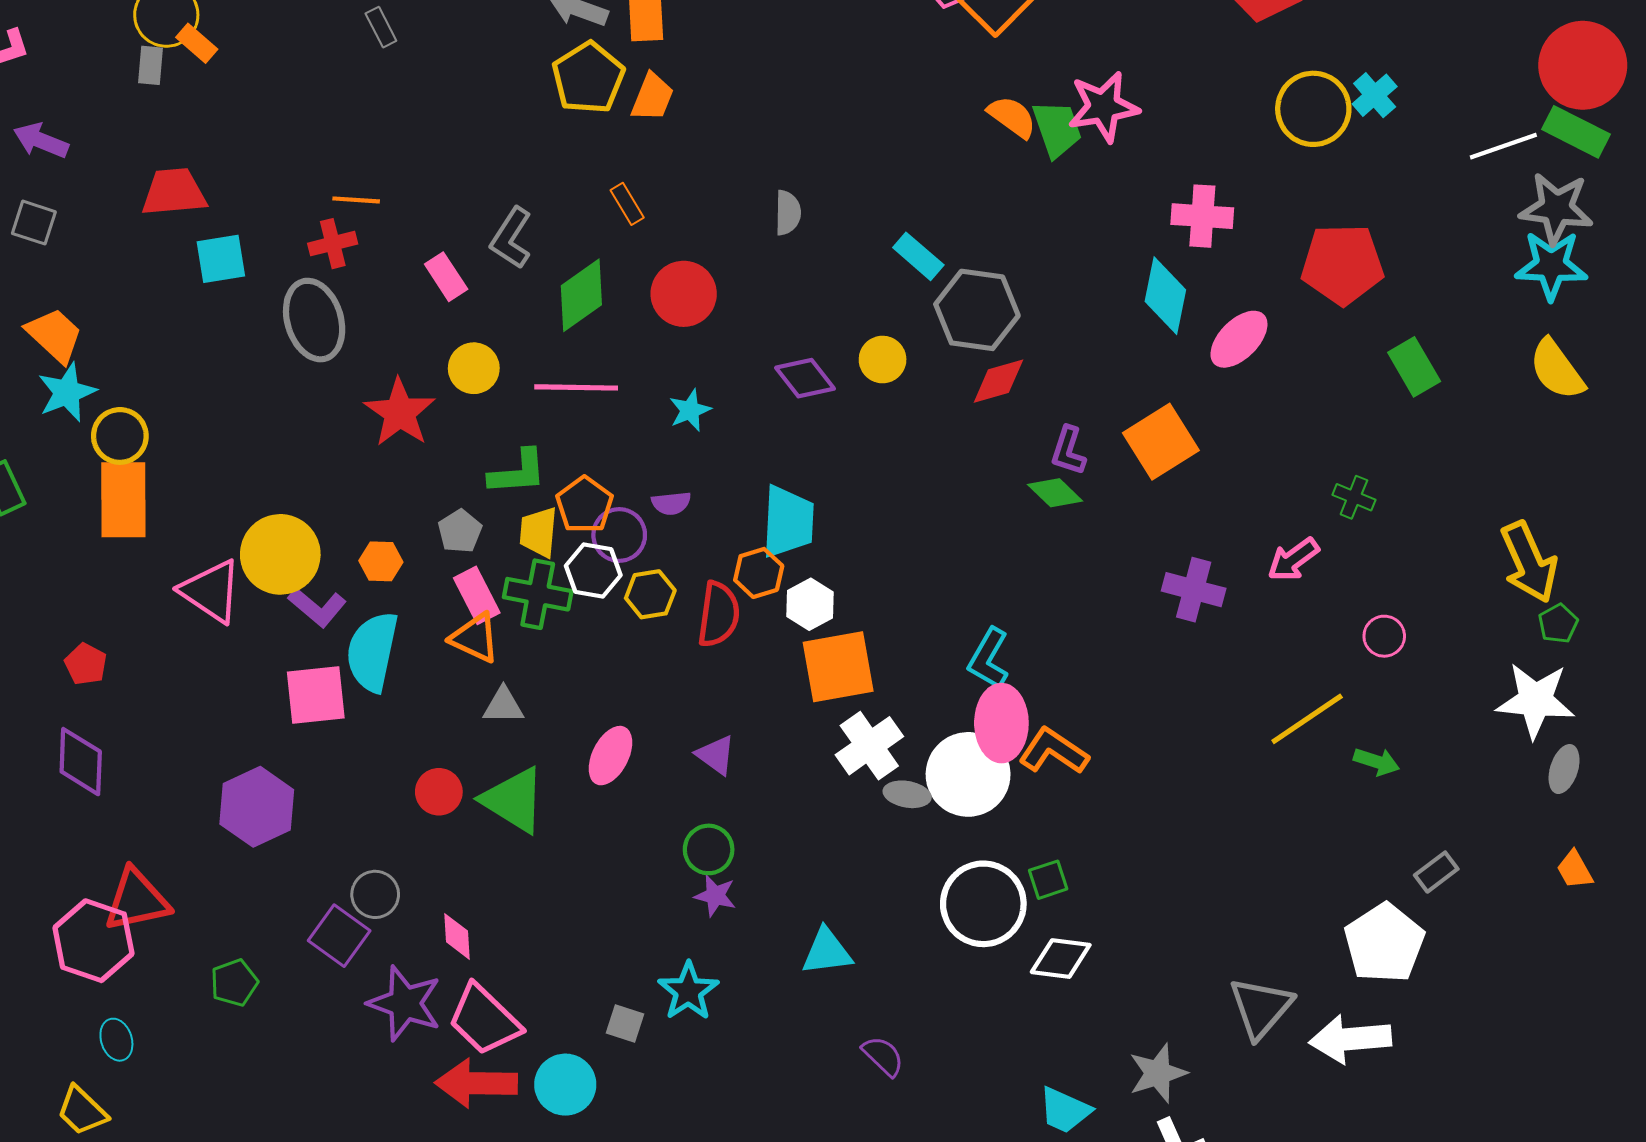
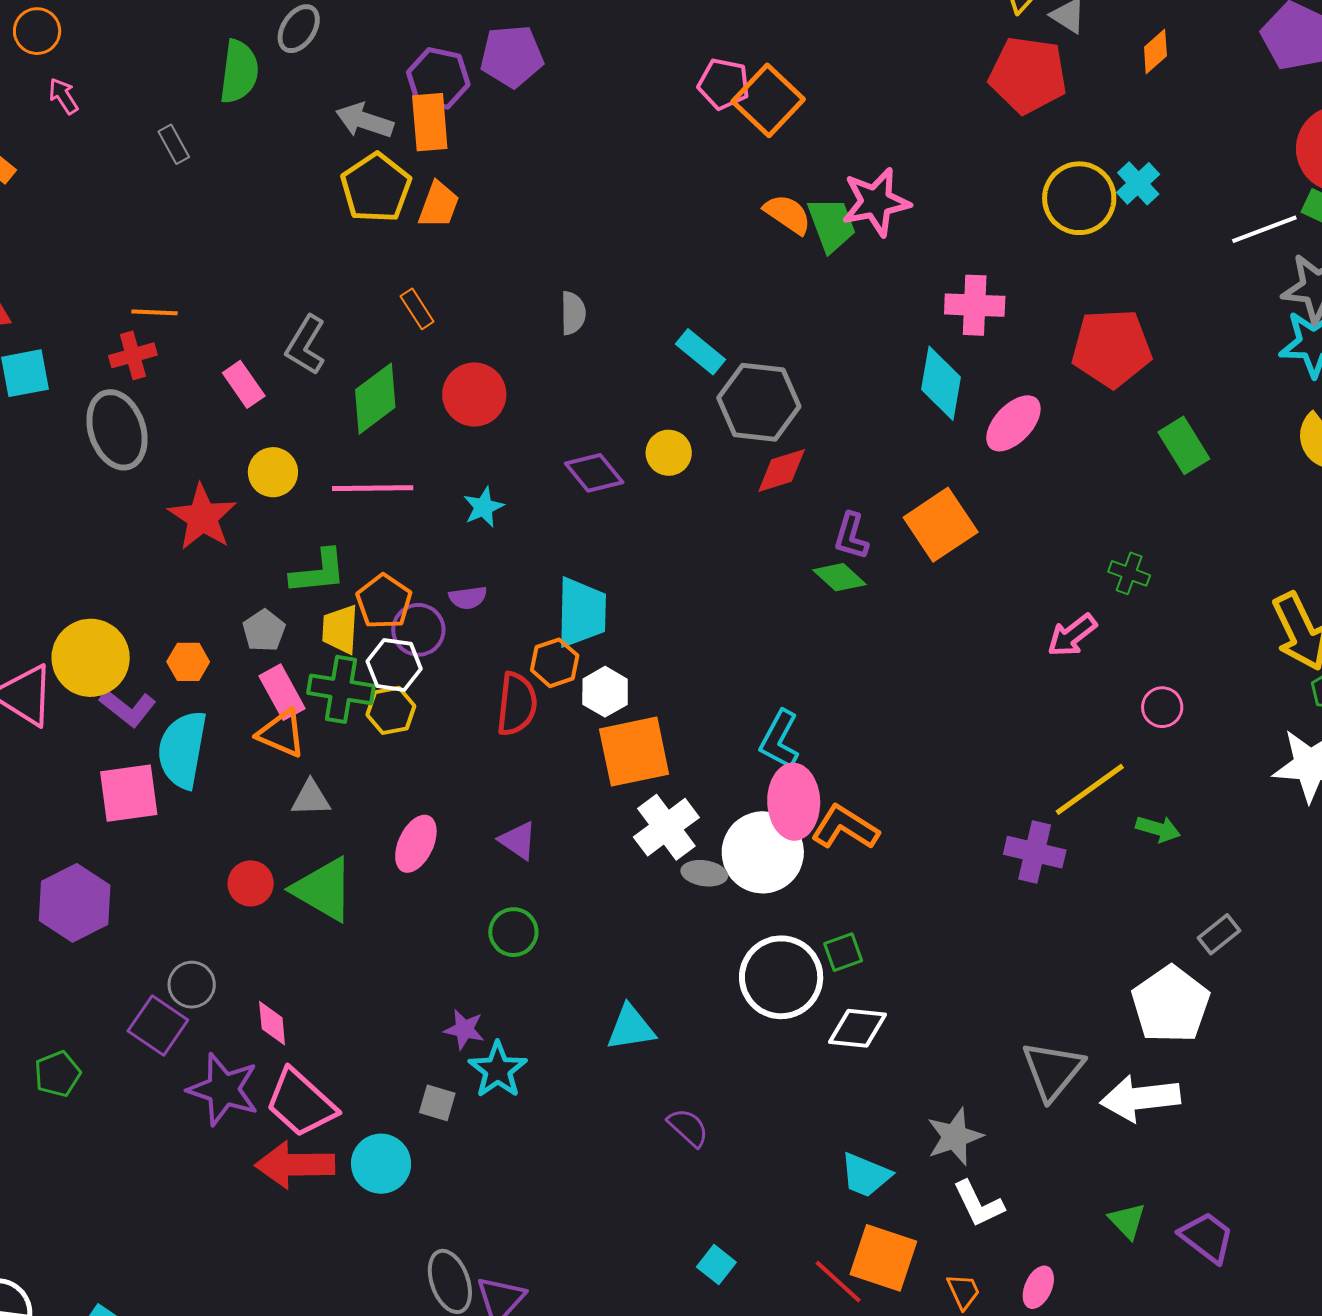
purple cross: (1194, 590) -> (1035, 852), moved
yellow hexagon: (650, 594) -> (391, 710), moved
purple star: (715, 896) -> (464, 1029), moved

